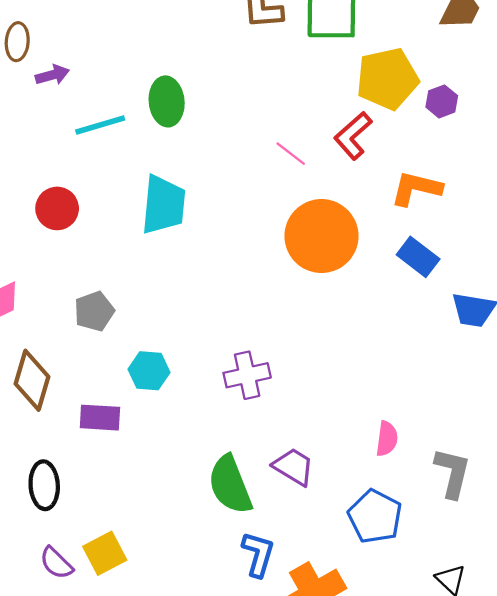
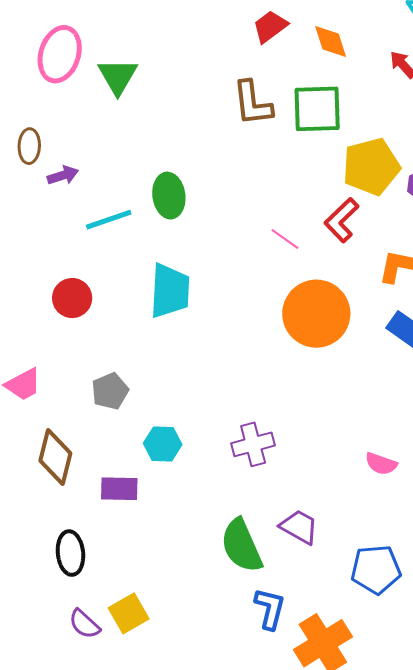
pink semicircle: (387, 439) -> (381, 464), moved, turned 104
blue pentagon: (375, 516) -> (376, 570), turned -30

